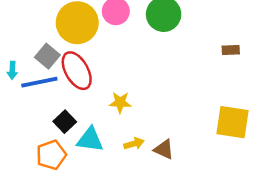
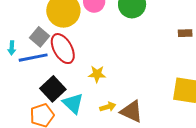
black square: (65, 122) -> (53, 89), size x1.4
cyan triangle: (90, 140) -> (73, 103), turned 35
brown triangle: (164, 149) -> (132, 112), size x1.4

